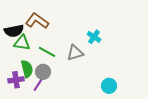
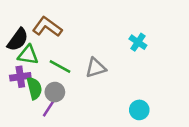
black semicircle: (14, 31) -> (18, 40), turned -42
cyan cross: (94, 37) -> (138, 42), moved
purple cross: (16, 80) -> (20, 77), moved

